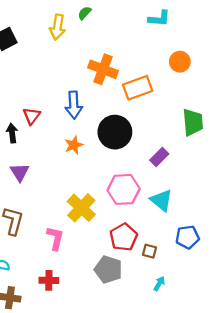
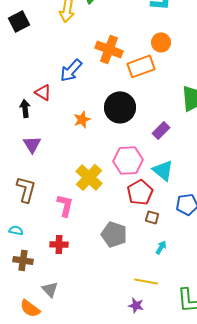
orange circle: (180, 62) -> (161, 42), moved
blue arrow: (74, 105) -> (71, 70), moved, turned 45
red triangle: (32, 116) -> (43, 92), turned -36
red pentagon: (124, 237) -> (140, 192), moved

